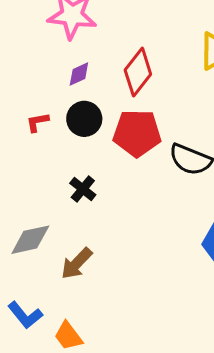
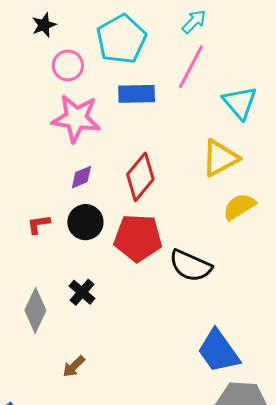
gray diamond: (30, 240) -> (35, 310), moved, turned -54
brown arrow: (77, 263) -> (74, 366), size x0.7

